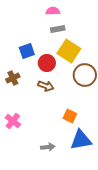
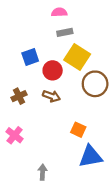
brown cross: (13, 78) -> (19, 96), moved
gray arrow: (48, 147) -> (42, 172), moved, turned -80

